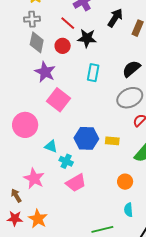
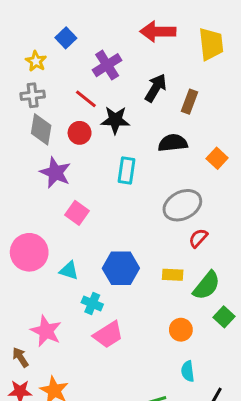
black semicircle: (131, 69) -> (173, 143), moved, turned 36
pink square: (59, 100) -> (77, 213), size x0.7
yellow rectangle: (112, 141) -> (173, 275), moved
cyan triangle: (51, 146) -> (69, 271), moved

